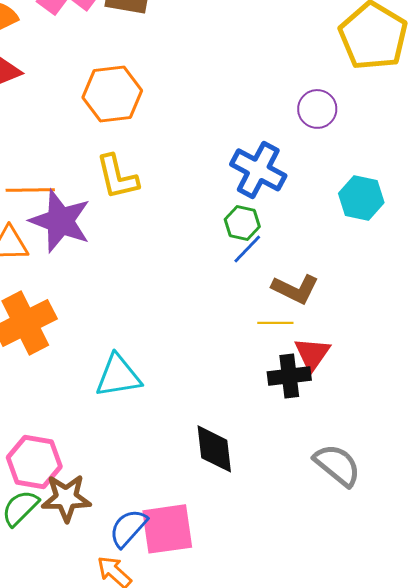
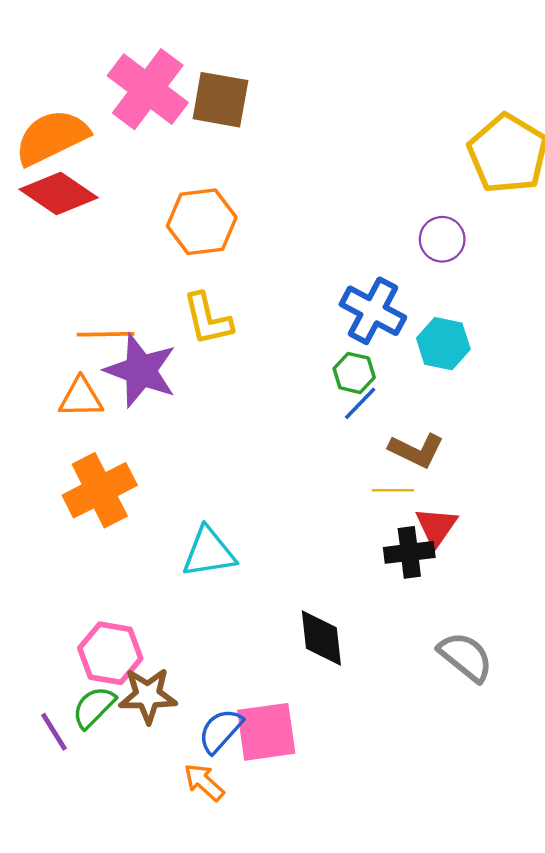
cyan hexagon: (361, 198) -> (443, 344), moved

